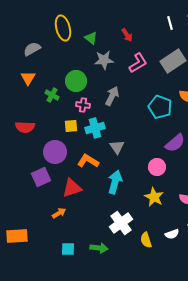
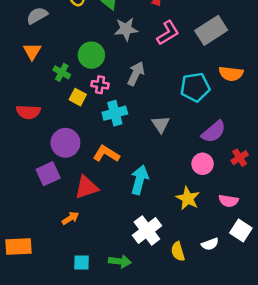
cyan pentagon: (160, 107) -> (195, 87), turned -30
yellow square: (71, 126) -> (78, 97), moved, turned 32
gray triangle: (117, 147) -> (161, 124), moved
pink circle: (157, 167) -> (203, 164), moved

